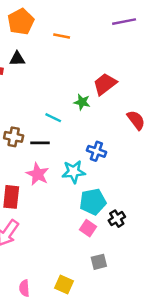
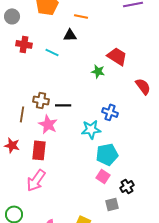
black triangle: (17, 59) -> (70, 35), moved
red trapezoid: (105, 84) -> (117, 56), turned 70
cyan line: (53, 118) -> (52, 52), moved
pink star: (38, 174) -> (48, 124), moved
black cross: (117, 219) -> (127, 186), moved

